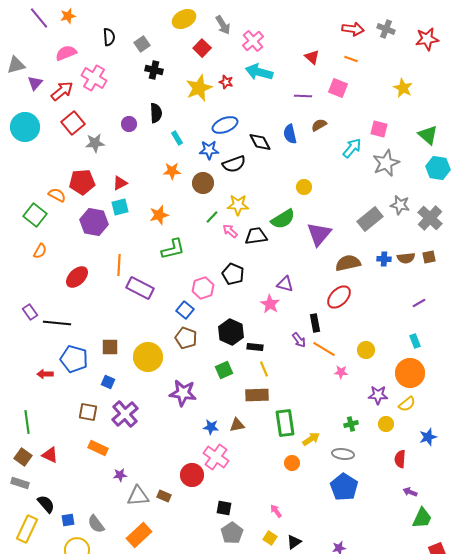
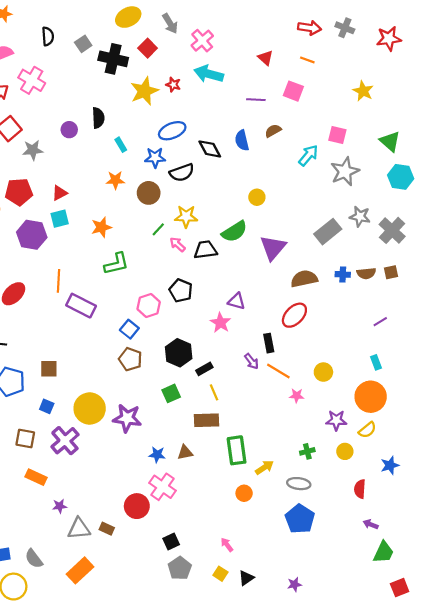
black cross: (154, 70) -> (113, 59), moved, size x1.5
black rectangle: (255, 347) -> (204, 369), turned -35
yellow circle: (148, 357) -> (90, 408), moved
black square: (224, 508) -> (171, 541), turned -35

